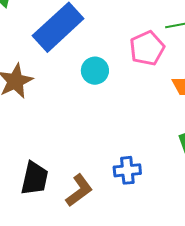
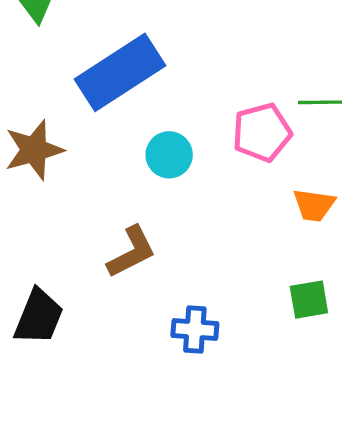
brown L-shape: (79, 190) -> (132, 252), moved

